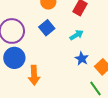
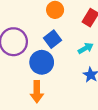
blue circle: (14, 58) -> (42, 62), moved

